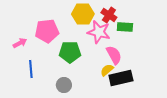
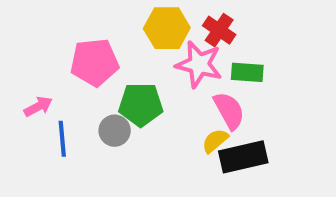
green rectangle: (125, 27) -> (247, 72), moved
pink arrow: (20, 43) -> (38, 107), moved
gray circle: (64, 85) -> (115, 131), moved

